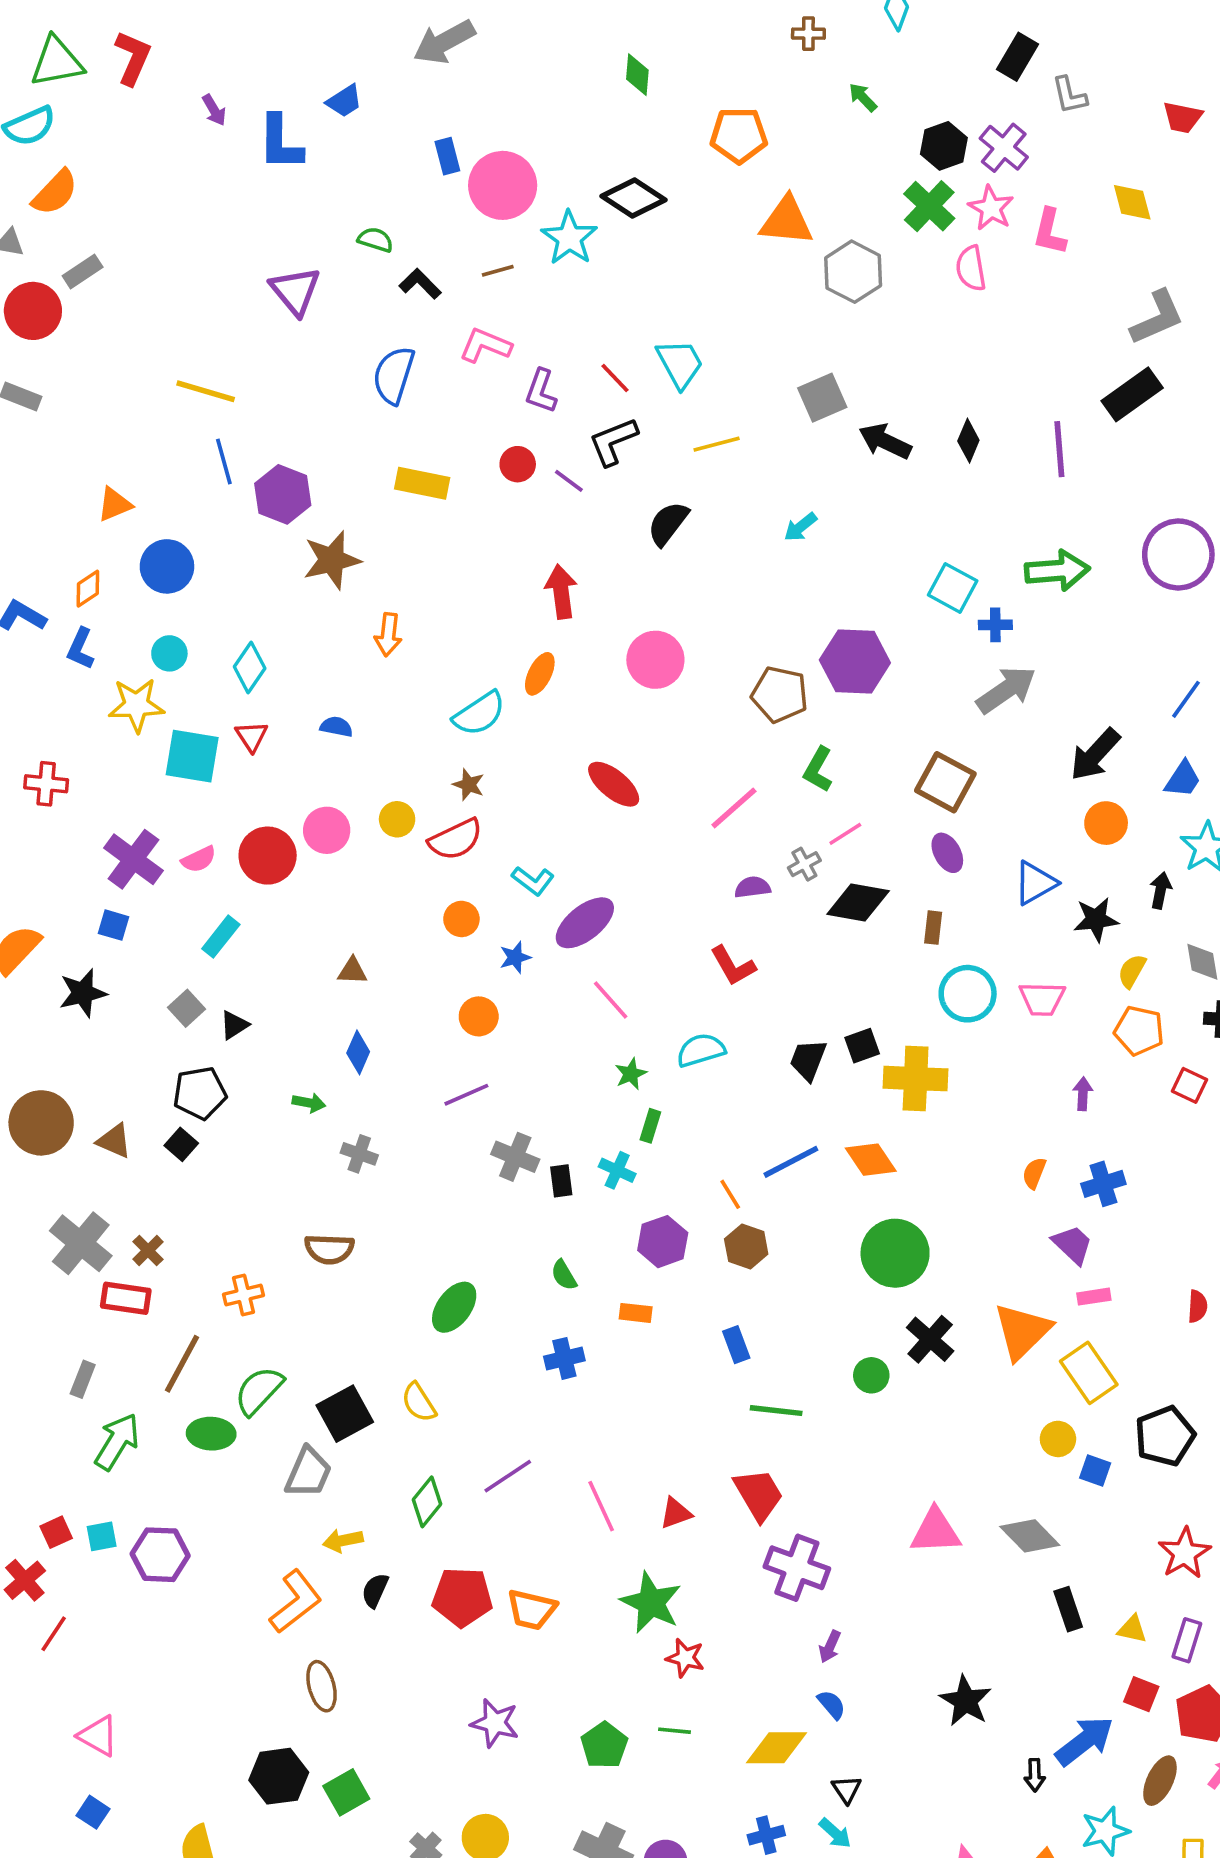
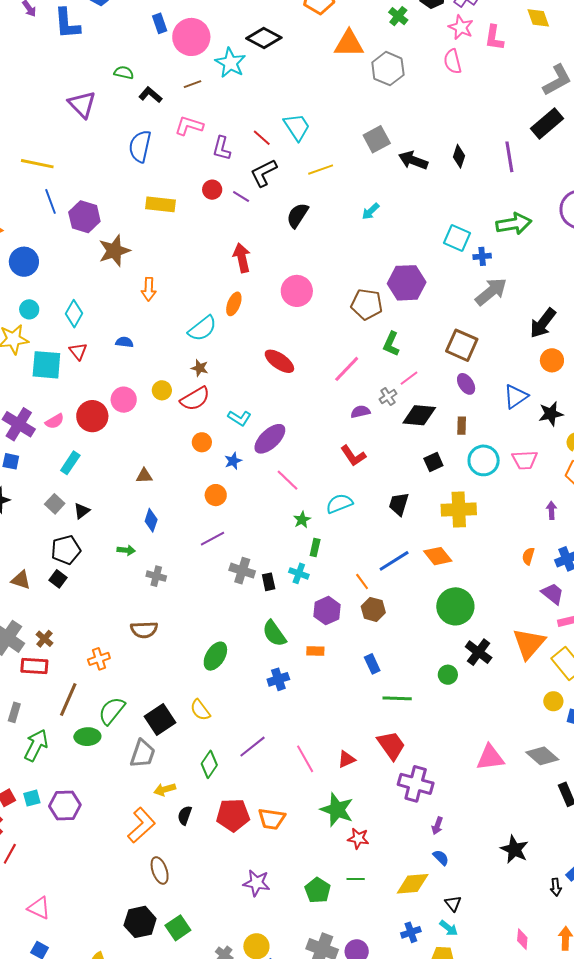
green cross: (929, 206) -> (398, 16), moved, size x0.7
black square: (862, 1046) -> (433, 462), moved
green semicircle: (564, 1275) -> (274, 633), size x1.6

